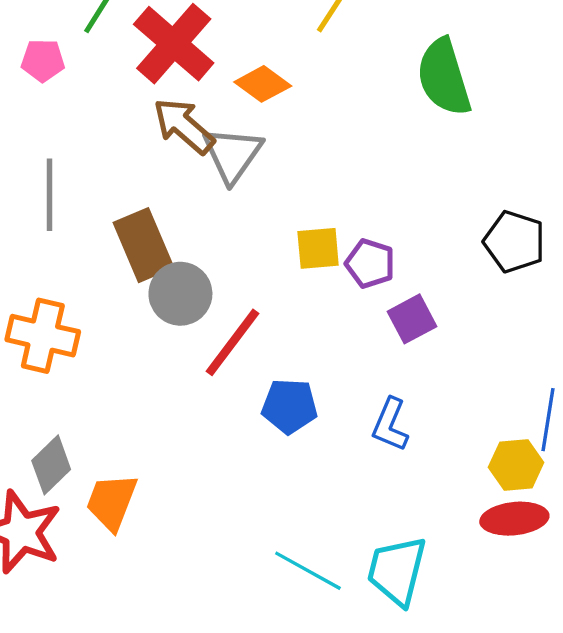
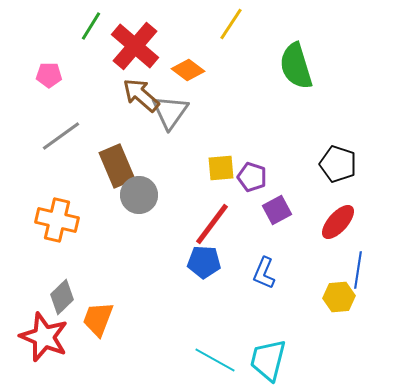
pink pentagon: (43, 60) -> (49, 75), moved
gray line: (50, 195) -> (61, 136), turned 54
red line: (232, 342) -> (212, 224), moved
red ellipse: (514, 519) -> (338, 222), moved, turned -42

